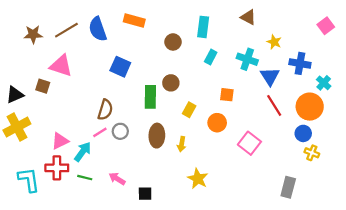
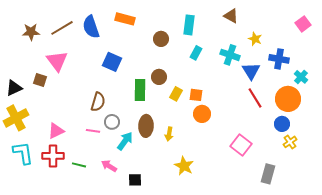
pink triangle: (61, 66) -> (57, 61), turned 35
orange square: (227, 95) -> (196, 95), moved
yellow rectangle: (189, 110) -> (176, 94), moved
pink line: (100, 132) -> (93, 131), moved, turned 40
pink square: (249, 143) -> (241, 145), moved
cyan arrow: (83, 152) -> (125, 141), moved
yellow cross: (312, 153) -> (290, 142), turned 32
cyan L-shape: (29, 180) -> (23, 153), moved

